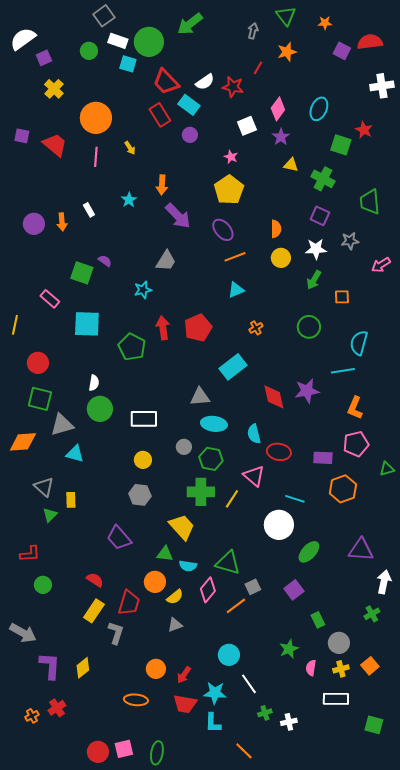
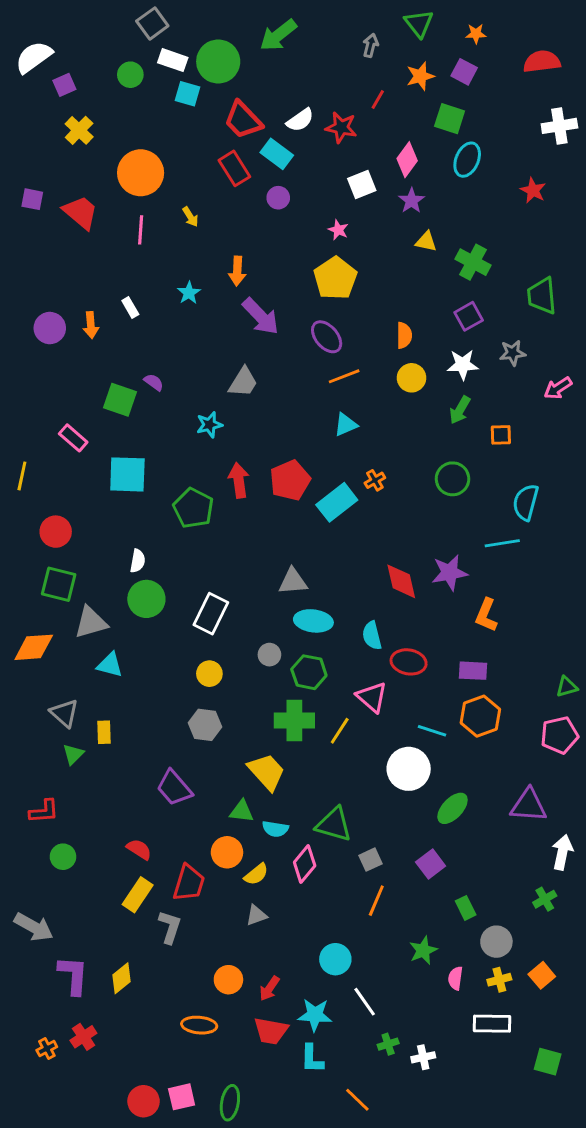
purple square: (342, 51) -> (464, 72), moved
green square: (341, 145) -> (450, 119), moved
purple square: (320, 216) -> (469, 316), turned 36
cyan rectangle: (233, 367) -> (337, 502), moved
orange L-shape: (355, 408) -> (486, 615), moved
white rectangle: (144, 419) -> (211, 614), turned -64
pink pentagon: (356, 444) -> (559, 735), moved
orange hexagon: (343, 489) -> (480, 716), moved
orange line: (236, 606) -> (376, 901), moved, turned -30

